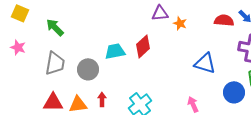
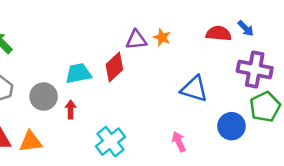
purple triangle: (160, 13) -> (136, 40), moved
red arrow: (102, 99) -> (71, 109), moved

